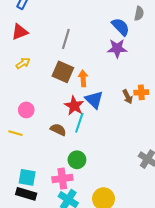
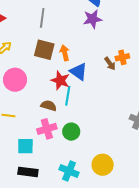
pink circle: (26, 110) -> (15, 80), moved, size x1.5
cyan square: (27, 177) -> (25, 146), moved
pink cross: (62, 179) -> (47, 129), moved

